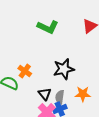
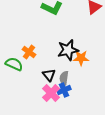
orange star: (83, 94) -> (81, 58), moved

